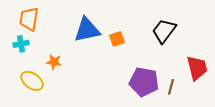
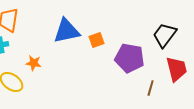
black trapezoid: (164, 31) -> (165, 35), moved
purple pentagon: (144, 82) -> (130, 58), moved

